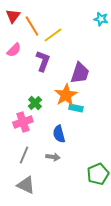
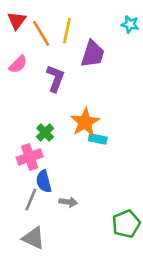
yellow line: (53, 35) -> (67, 31), moved, turned -42
purple trapezoid: (80, 73) -> (93, 54), moved
blue semicircle: (59, 134) -> (44, 181), moved

